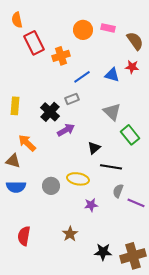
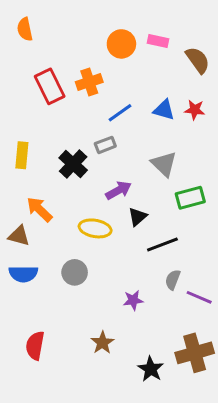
red rectangle: (34, 43) -> (50, 86), moved
red star: (132, 67) -> (195, 110), moved
purple arrow: (66, 130) -> (119, 190), moved
green rectangle: (130, 135) -> (190, 198), turned -66
black line: (111, 167) -> (162, 245), turned -30
yellow ellipse: (78, 179) -> (95, 228), moved
black star: (103, 252) -> (151, 369), turned 30
brown cross: (133, 256) -> (195, 353), moved

